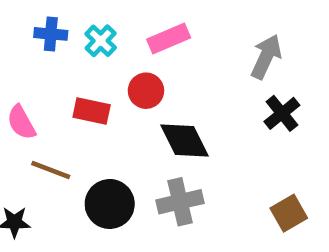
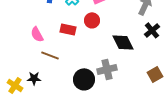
black diamond: (184, 141) -> (123, 42), moved
black circle: (110, 204) -> (84, 79), moved

